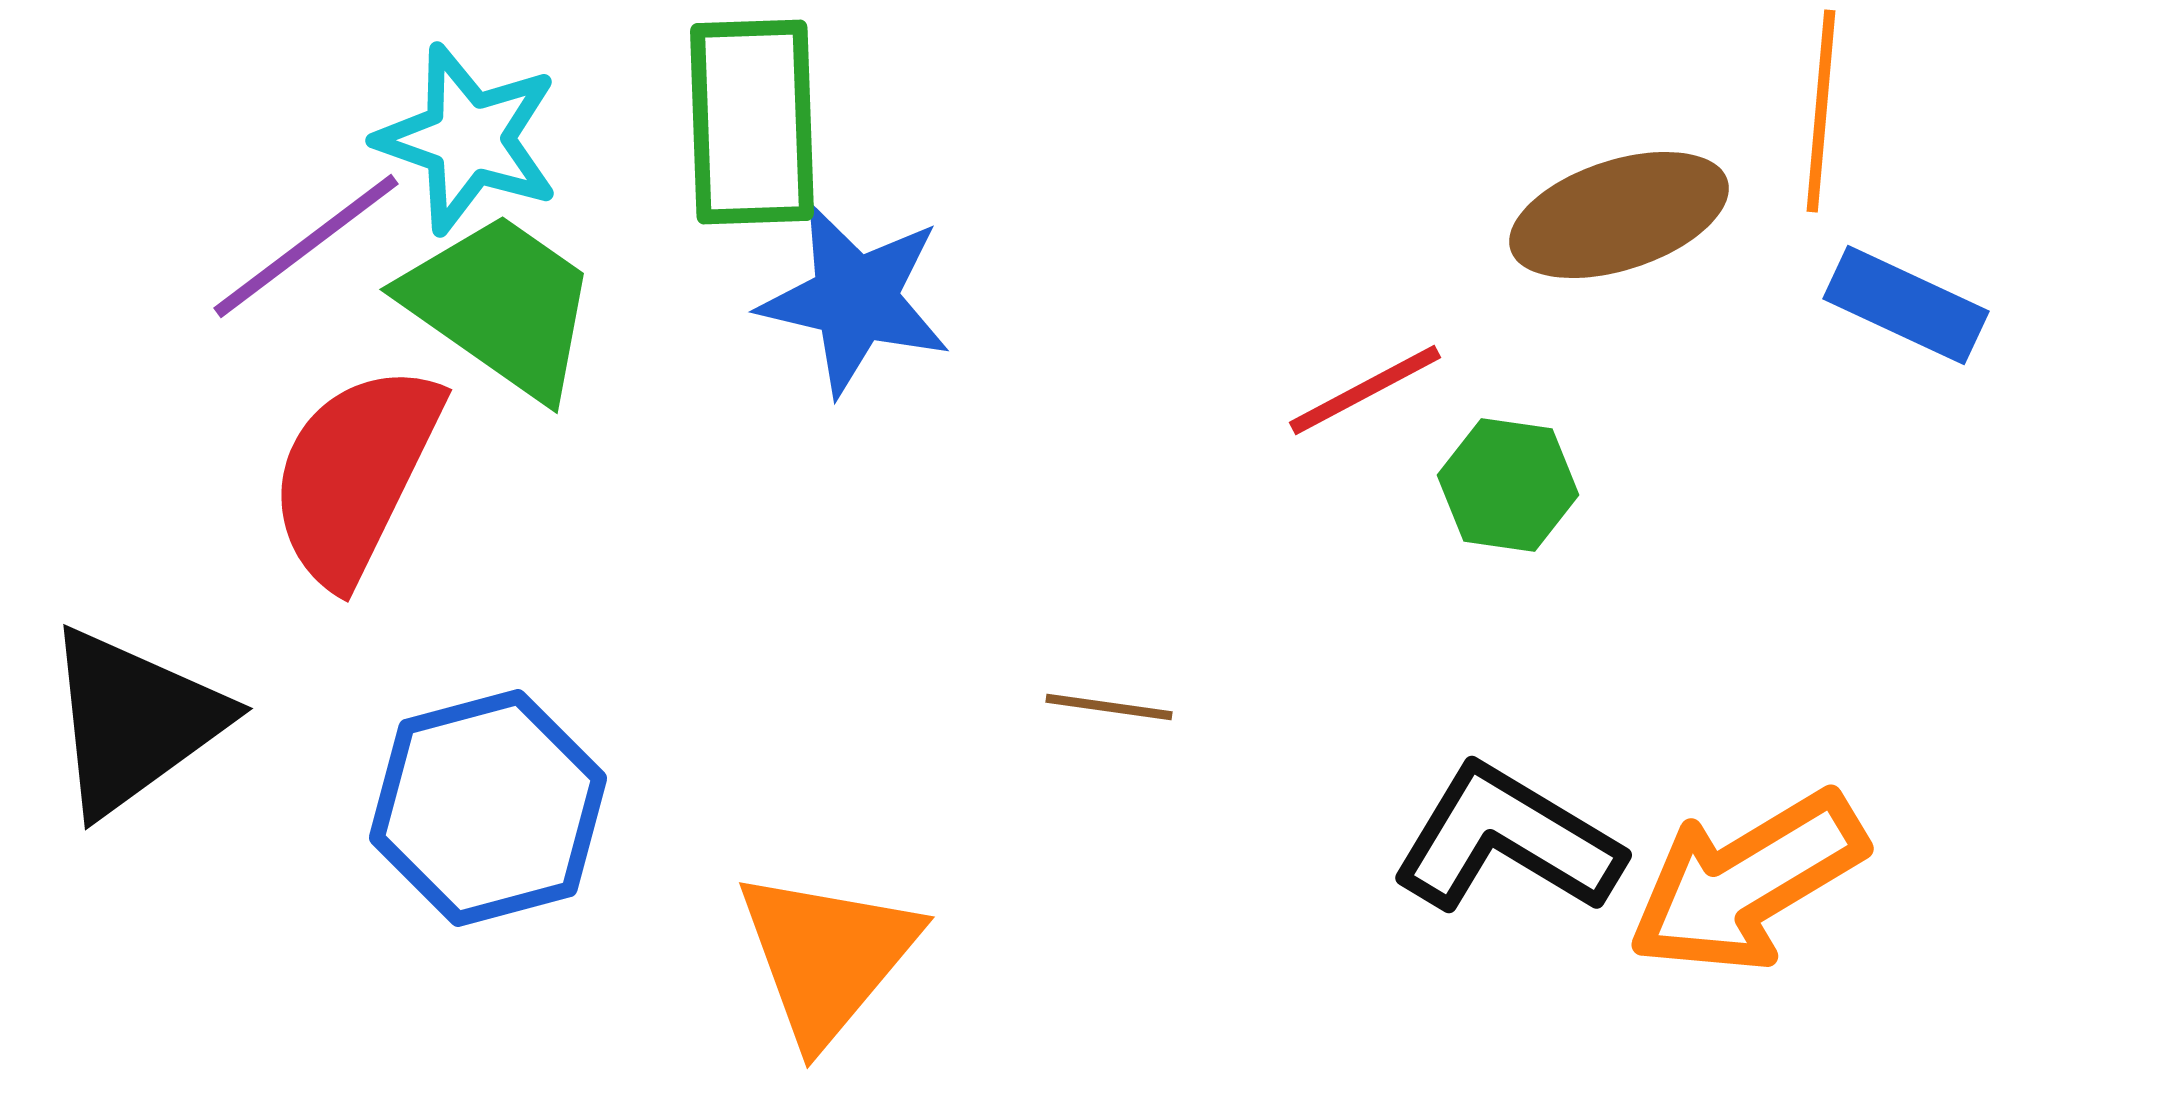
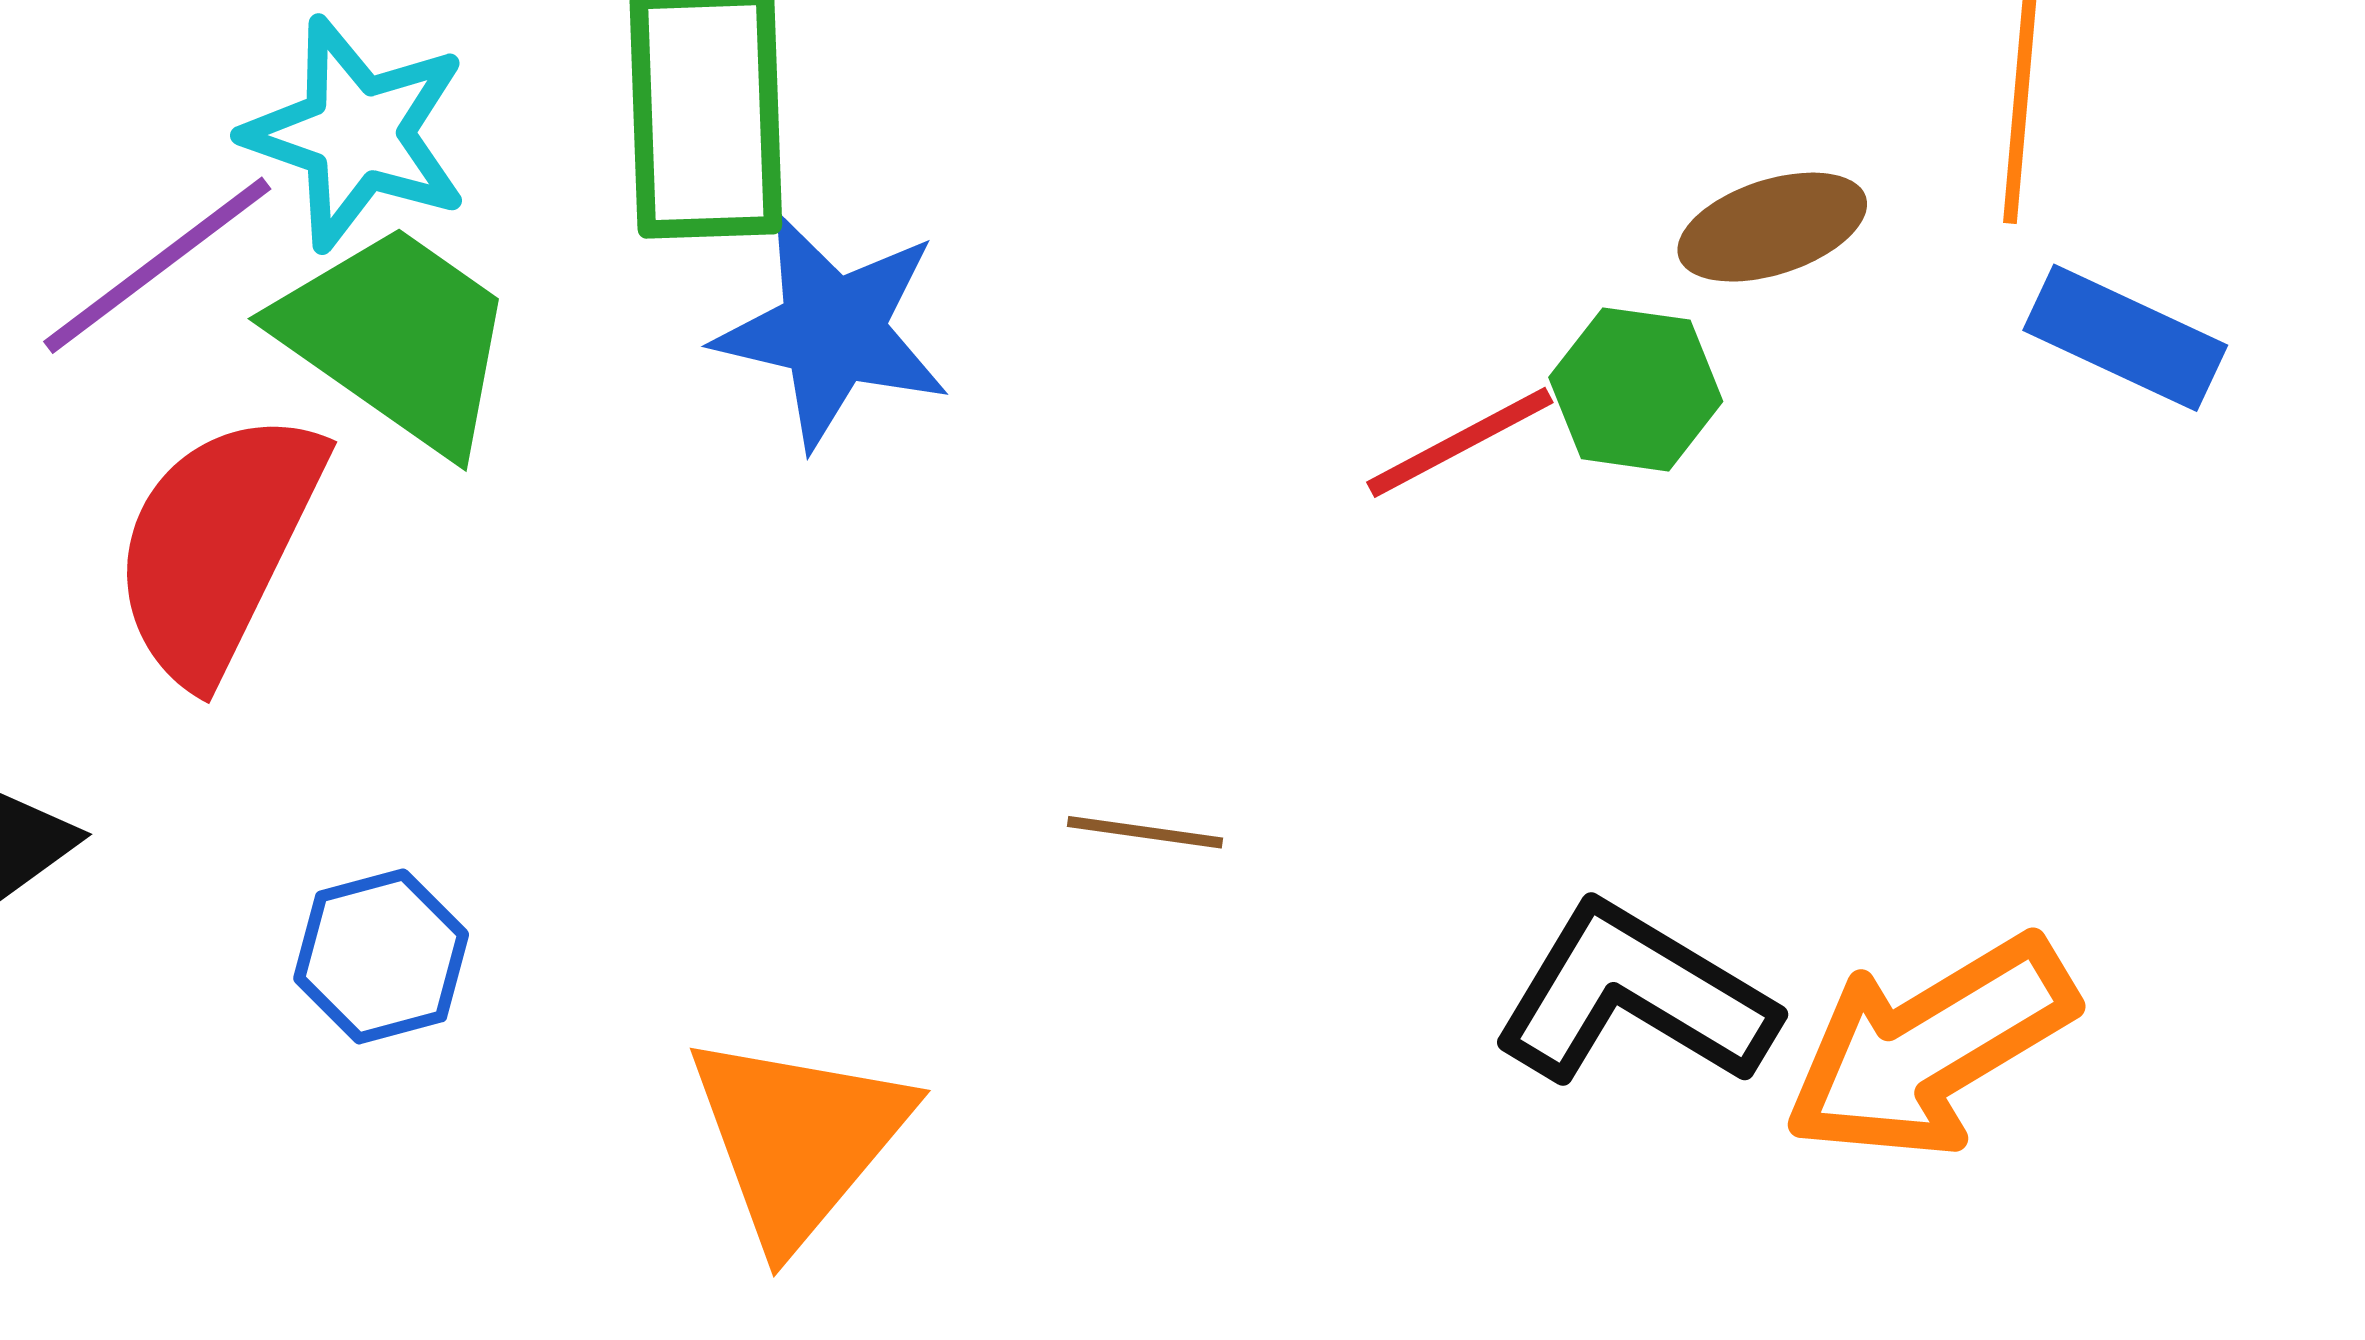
brown ellipse: (1619, 215) -> (1772, 227), size x0.7
green hexagon: (1508, 485) -> (1636, 389), moved
blue hexagon: (488, 808) -> (381, 956), size x0.6

